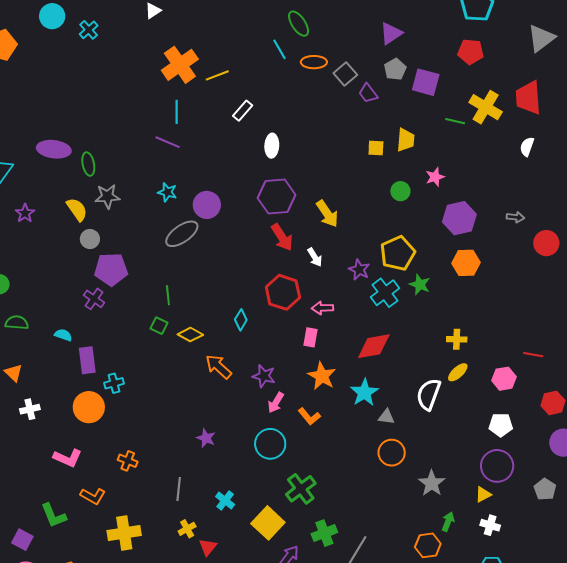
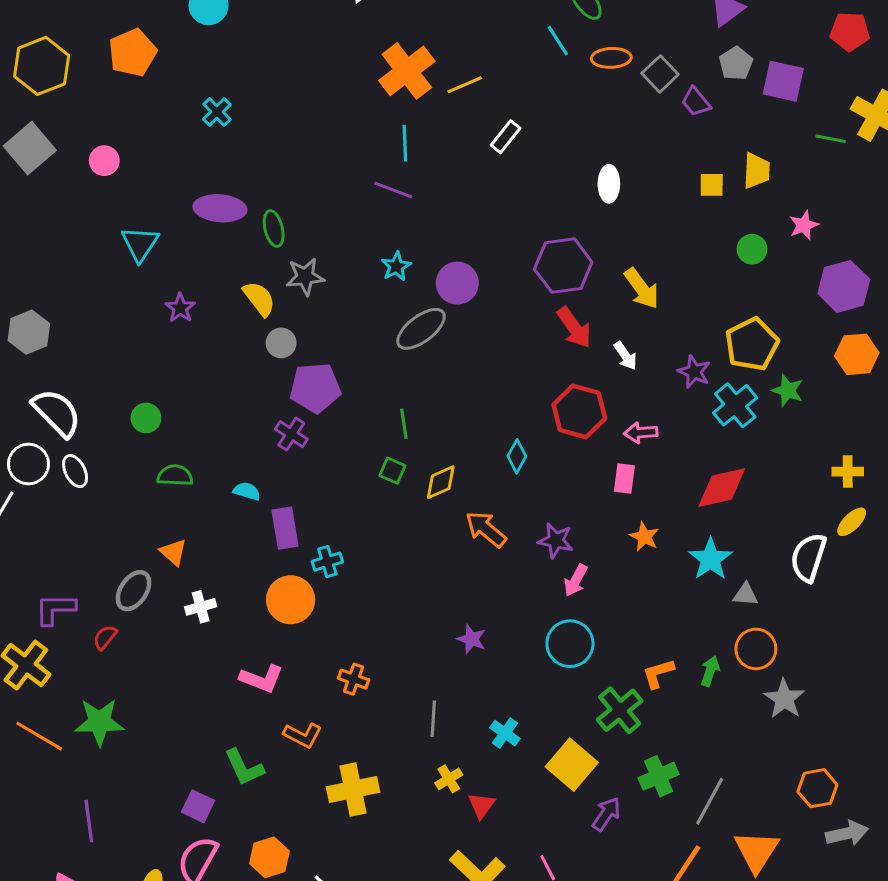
cyan cross: (89, 30) -> (217, 112), moved
white ellipse: (272, 146) -> (609, 184), moved
cyan star: (167, 192) -> (396, 266), turned 30
yellow diamond: (190, 335) -> (441, 482), turned -50
orange star: (322, 376) -> (644, 537), size x0.7
orange L-shape: (309, 416) -> (658, 673), moved, turned 115
gray star: (432, 483) -> (784, 699), moved
green arrow: (448, 522) -> (710, 671), moved

